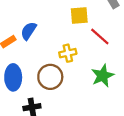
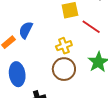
brown circle: (50, 77) -> (64, 69), moved

